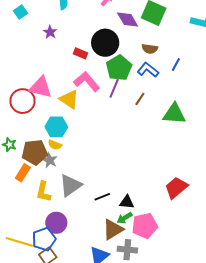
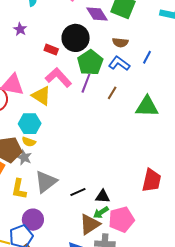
red trapezoid: (176, 188) -> (152, 180), turned 145

